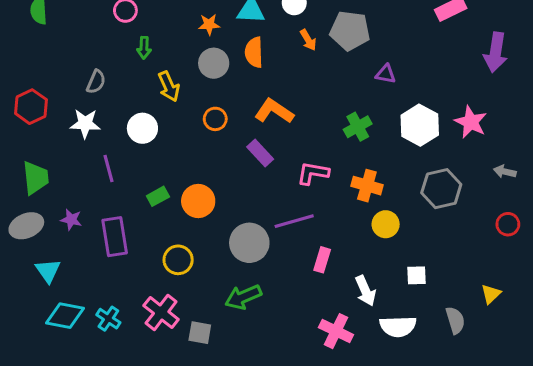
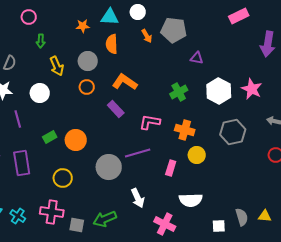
gray circle: (214, 63) -> (88, 61), moved
pink rectangle: (322, 260) -> (171, 168), moved
white square: (417, 275) -> (219, 226), moved
white arrow: (365, 291) -> (138, 198), moved
yellow triangle: (491, 294) -> (265, 216), moved, turned 48
green arrow: (243, 297) -> (105, 219), moved
pink cross: (161, 312) -> (52, 212), turned -30
white semicircle: (398, 326) -> (191, 200), moved

